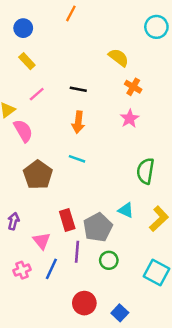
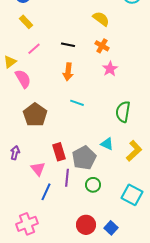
orange cross: (133, 87) -> (102, 46), moved
cyan line: (77, 159) -> (77, 103), moved
pink cross: (22, 270) -> (27, 224), moved, size x1.5
red circle: (84, 303) -> (86, 225), moved
blue square: (120, 313) -> (111, 228), moved

